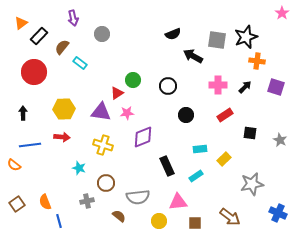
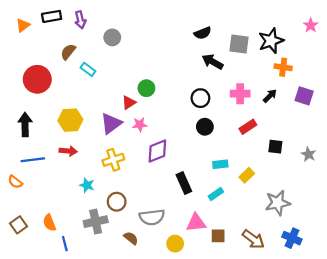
pink star: (282, 13) -> (311, 25), moved
black semicircle: (173, 34) -> (203, 33), moved
black rectangle: (39, 36) -> (52, 16), moved, turned 36
black circle: (168, 86) -> (200, 98), moved
purple triangle: (101, 112) -> (111, 123), turned -45
black arrow: (23, 113) -> (25, 125), size x1.5
yellow cross: (103, 145) -> (113, 160), turned -36
gray cross: (87, 201) -> (96, 222), size x1.5
blue cross: (278, 213) -> (292, 238), moved
brown square: (195, 223) -> (218, 236), moved

